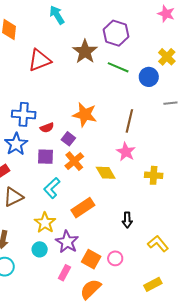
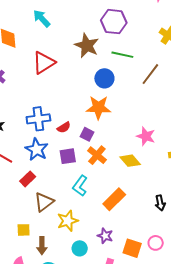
cyan arrow: (57, 15) -> (42, 18), moved
blue circle: (149, 77) -> (104, 78), moved
brown line: (129, 121) -> (150, 74), moved, turned 35
yellow star: (45, 223) -> (68, 221), moved, turned 30
purple star: (67, 242) -> (105, 236), size x0.7

